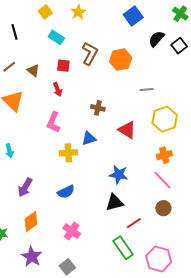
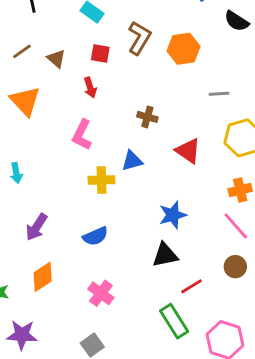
black semicircle: (156, 39) -> (237, 21), turned -102
blue star: (119, 175) -> (173, 215), turned -30
purple star: (32, 257) -> (22, 335), moved, turned -30

